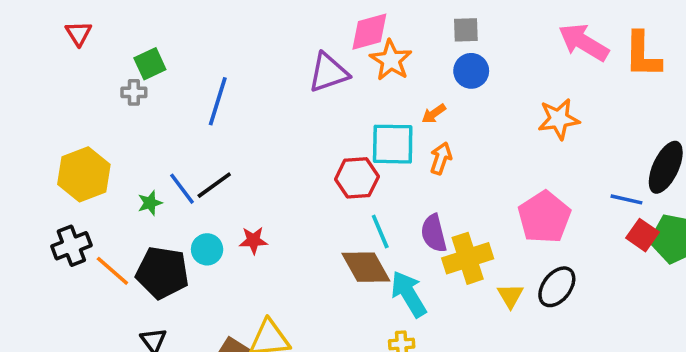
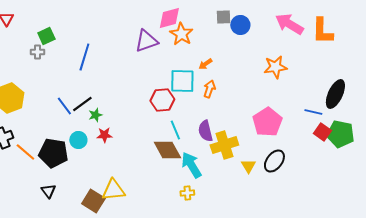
blue circle: (471, 71) -> (240, 25), moved
green star: (150, 203) -> (95, 115), moved

